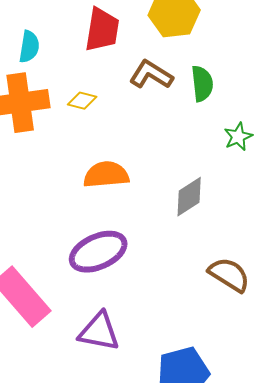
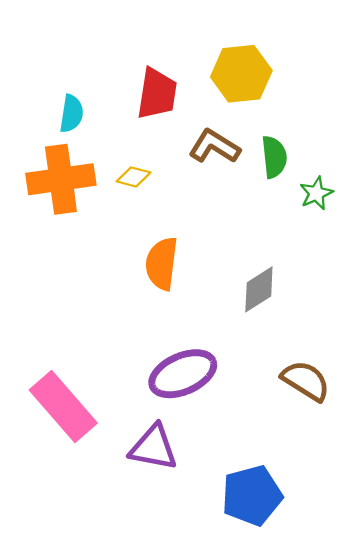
green star: (238, 137) -> (316, 193), moved
orange semicircle: (106, 175) -> (162, 264), turned -78
purple ellipse: (98, 252) -> (183, 374), moved

